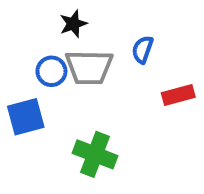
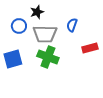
blue circle: (51, 71) -> (19, 26), moved
green cross: (95, 154) -> (48, 57), moved

